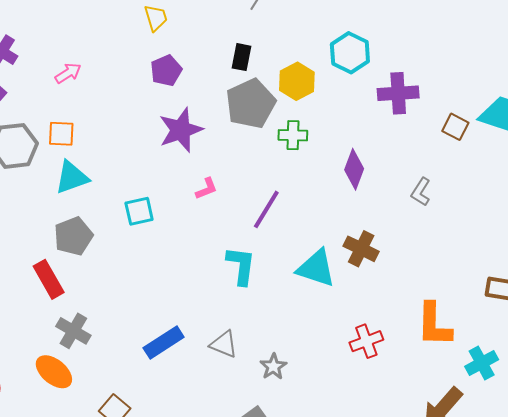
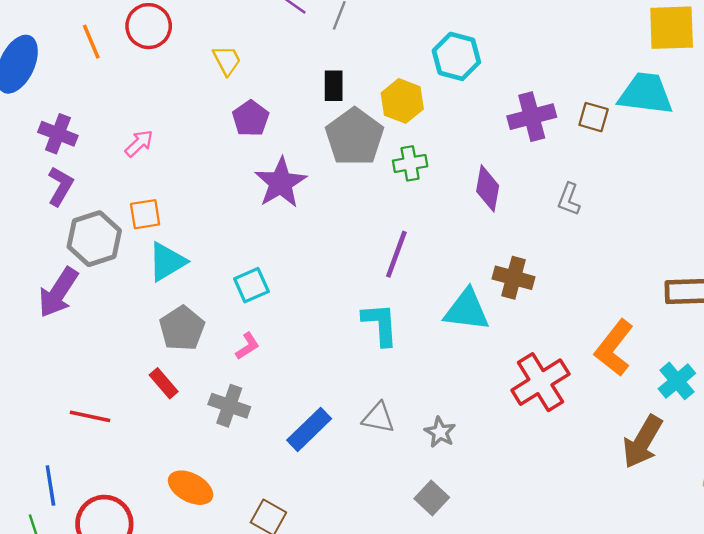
purple cross: (398, 93) -> (532, 117), moved
pink L-shape: (206, 189) -> (247, 346), moved
red rectangle: (49, 279) -> (164, 383), size x0.7
orange L-shape: (434, 325) -> (614, 348), turned 48
gray cross: (73, 331) -> (229, 406), moved
red cross: (366, 341) -> (540, 382), size x1.5

